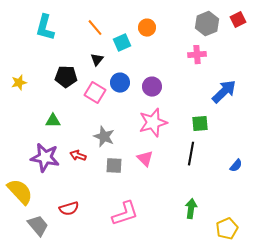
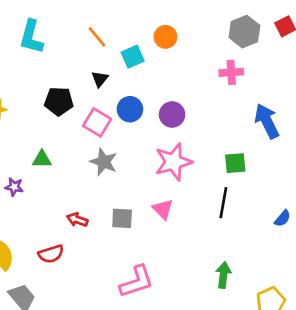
blue arrow: (224, 92) -> (267, 121), turned -72
gray star: (104, 137) -> (104, 162), moved
red arrow: (78, 156) -> (77, 220), moved
purple star: (45, 158) -> (14, 187), moved, size x0.5
red semicircle: (69, 209) -> (51, 254), moved

